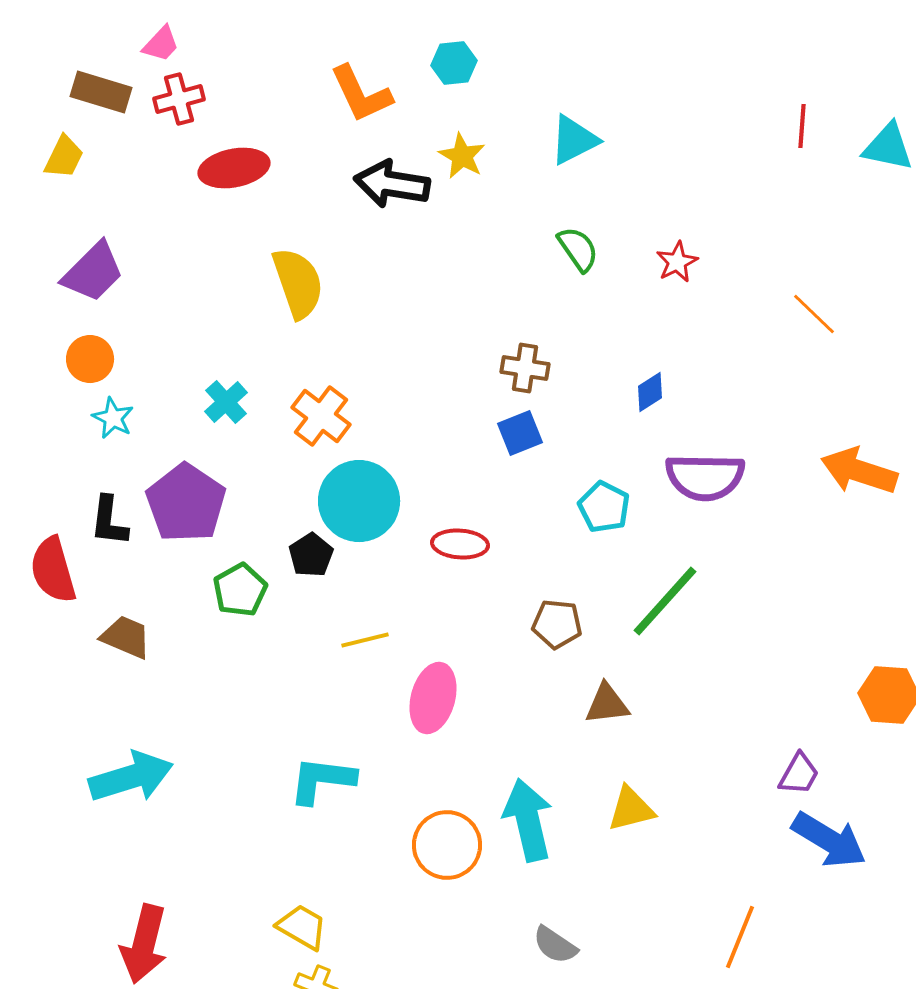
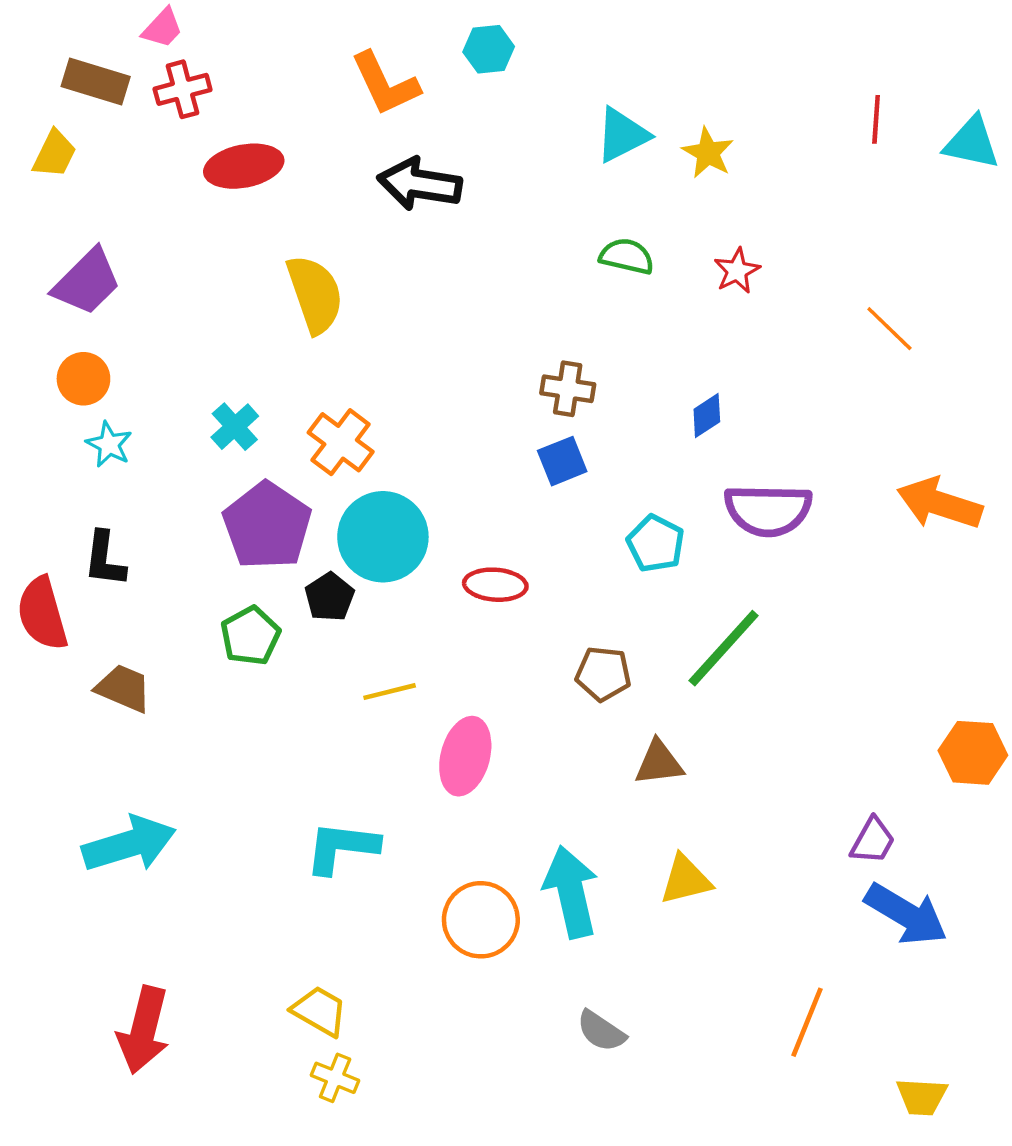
yellow star: (462, 156) -> (708, 153), moved
green semicircle: (578, 249) -> (627, 256), turned -42
purple pentagon: (186, 503) -> (267, 526), moved

